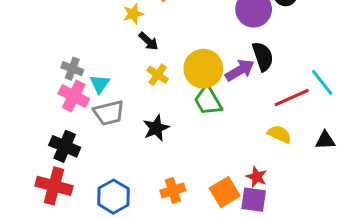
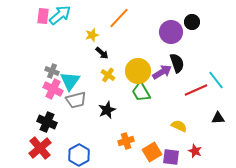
cyan triangle: (100, 84) -> (70, 81), size x1.5
yellow semicircle: (279, 134) -> (179, 126), moved
red star: (257, 177) -> (195, 151), moved
red cross: (54, 186) -> (40, 148), turned 35
orange cross: (173, 191) -> (126, 141), moved

